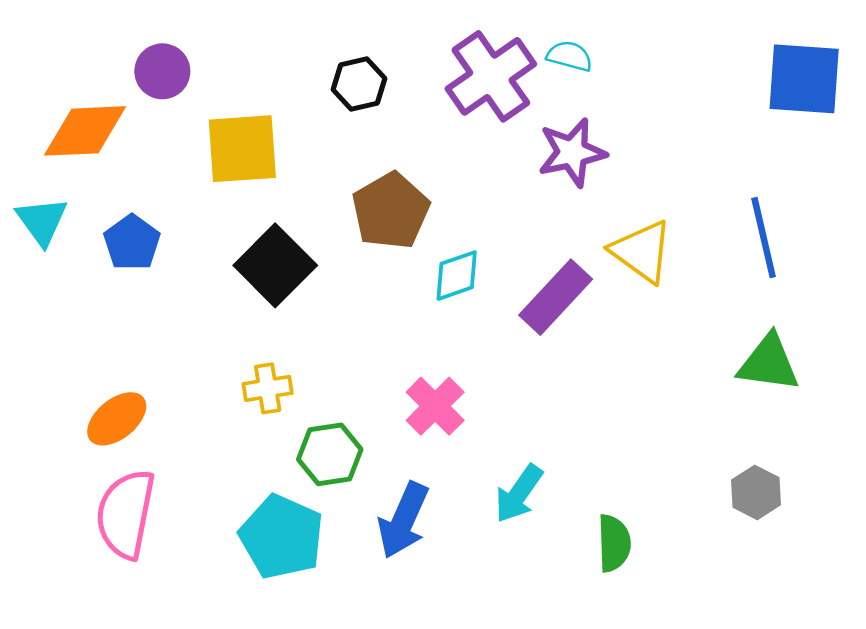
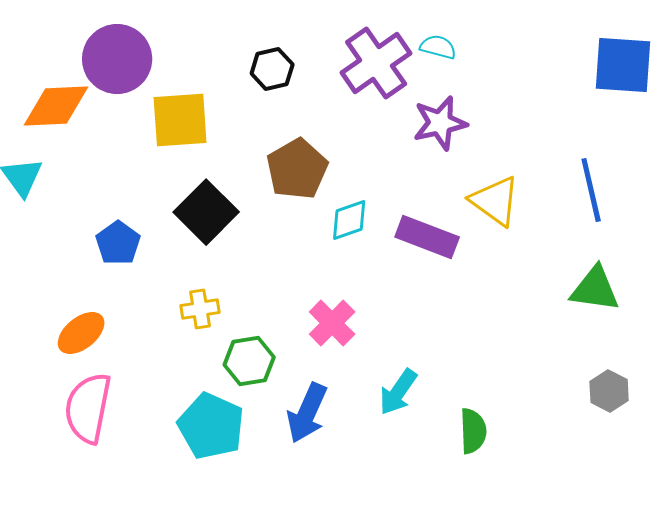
purple circle: (162, 71) -> (117, 59), size x1.6
blue pentagon: (132, 243) -> (118, 243), moved
purple rectangle: (556, 297) -> (427, 237), turned 68
gray hexagon: (756, 492) -> (609, 391), moved

